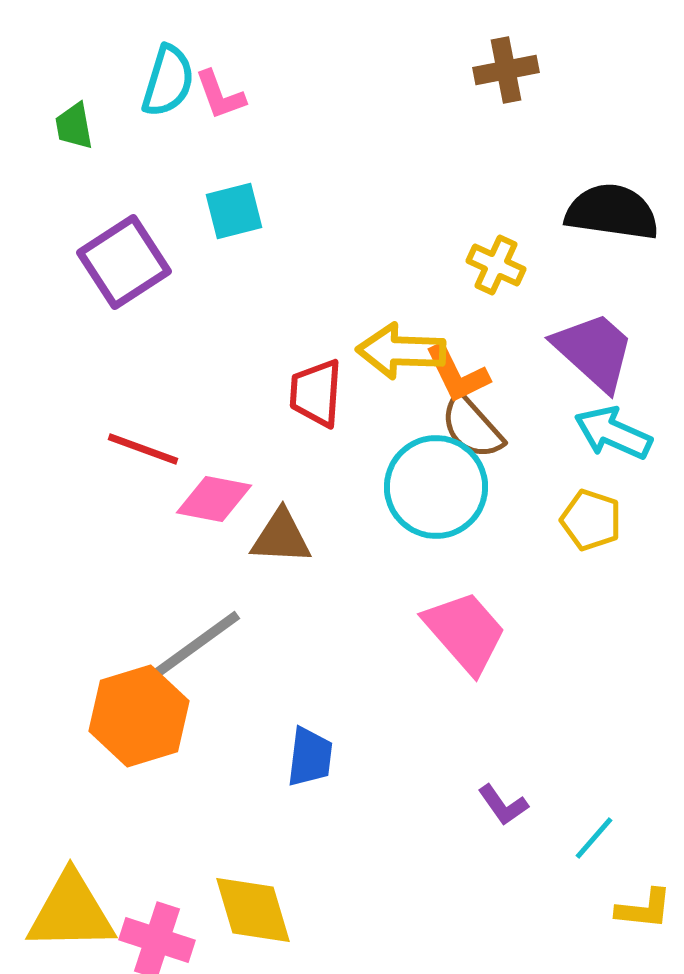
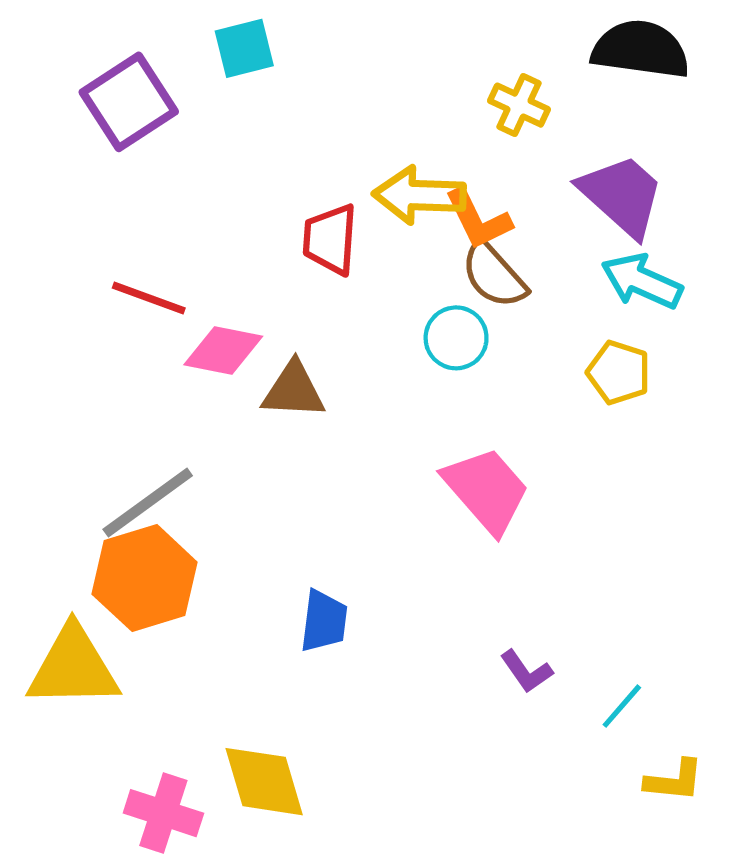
cyan circle: (436, 487) -> (456, 338), size x0.6
gray line: (197, 644) -> (148, 503), moved
yellow triangle: (71, 912) -> (73, 667), moved

